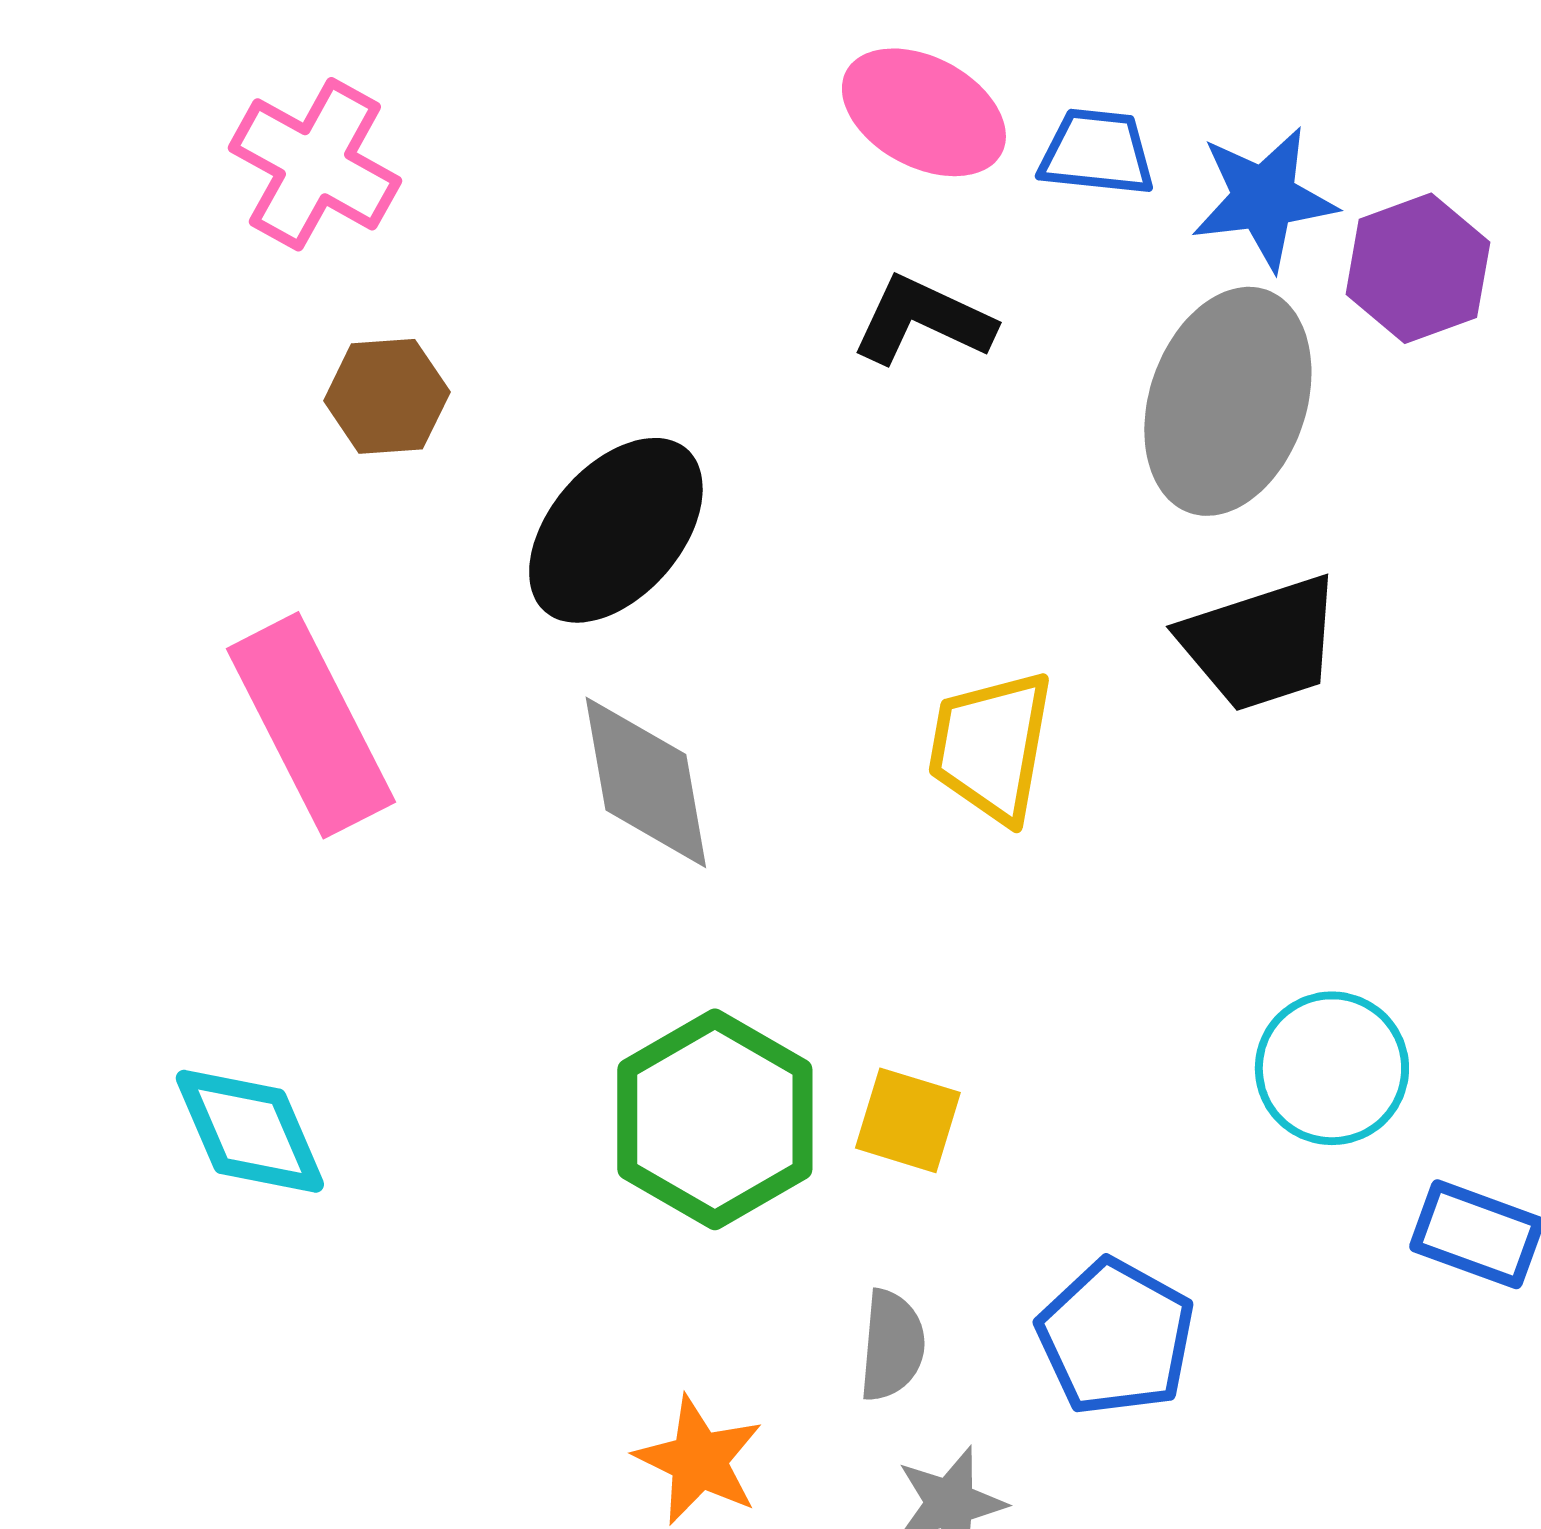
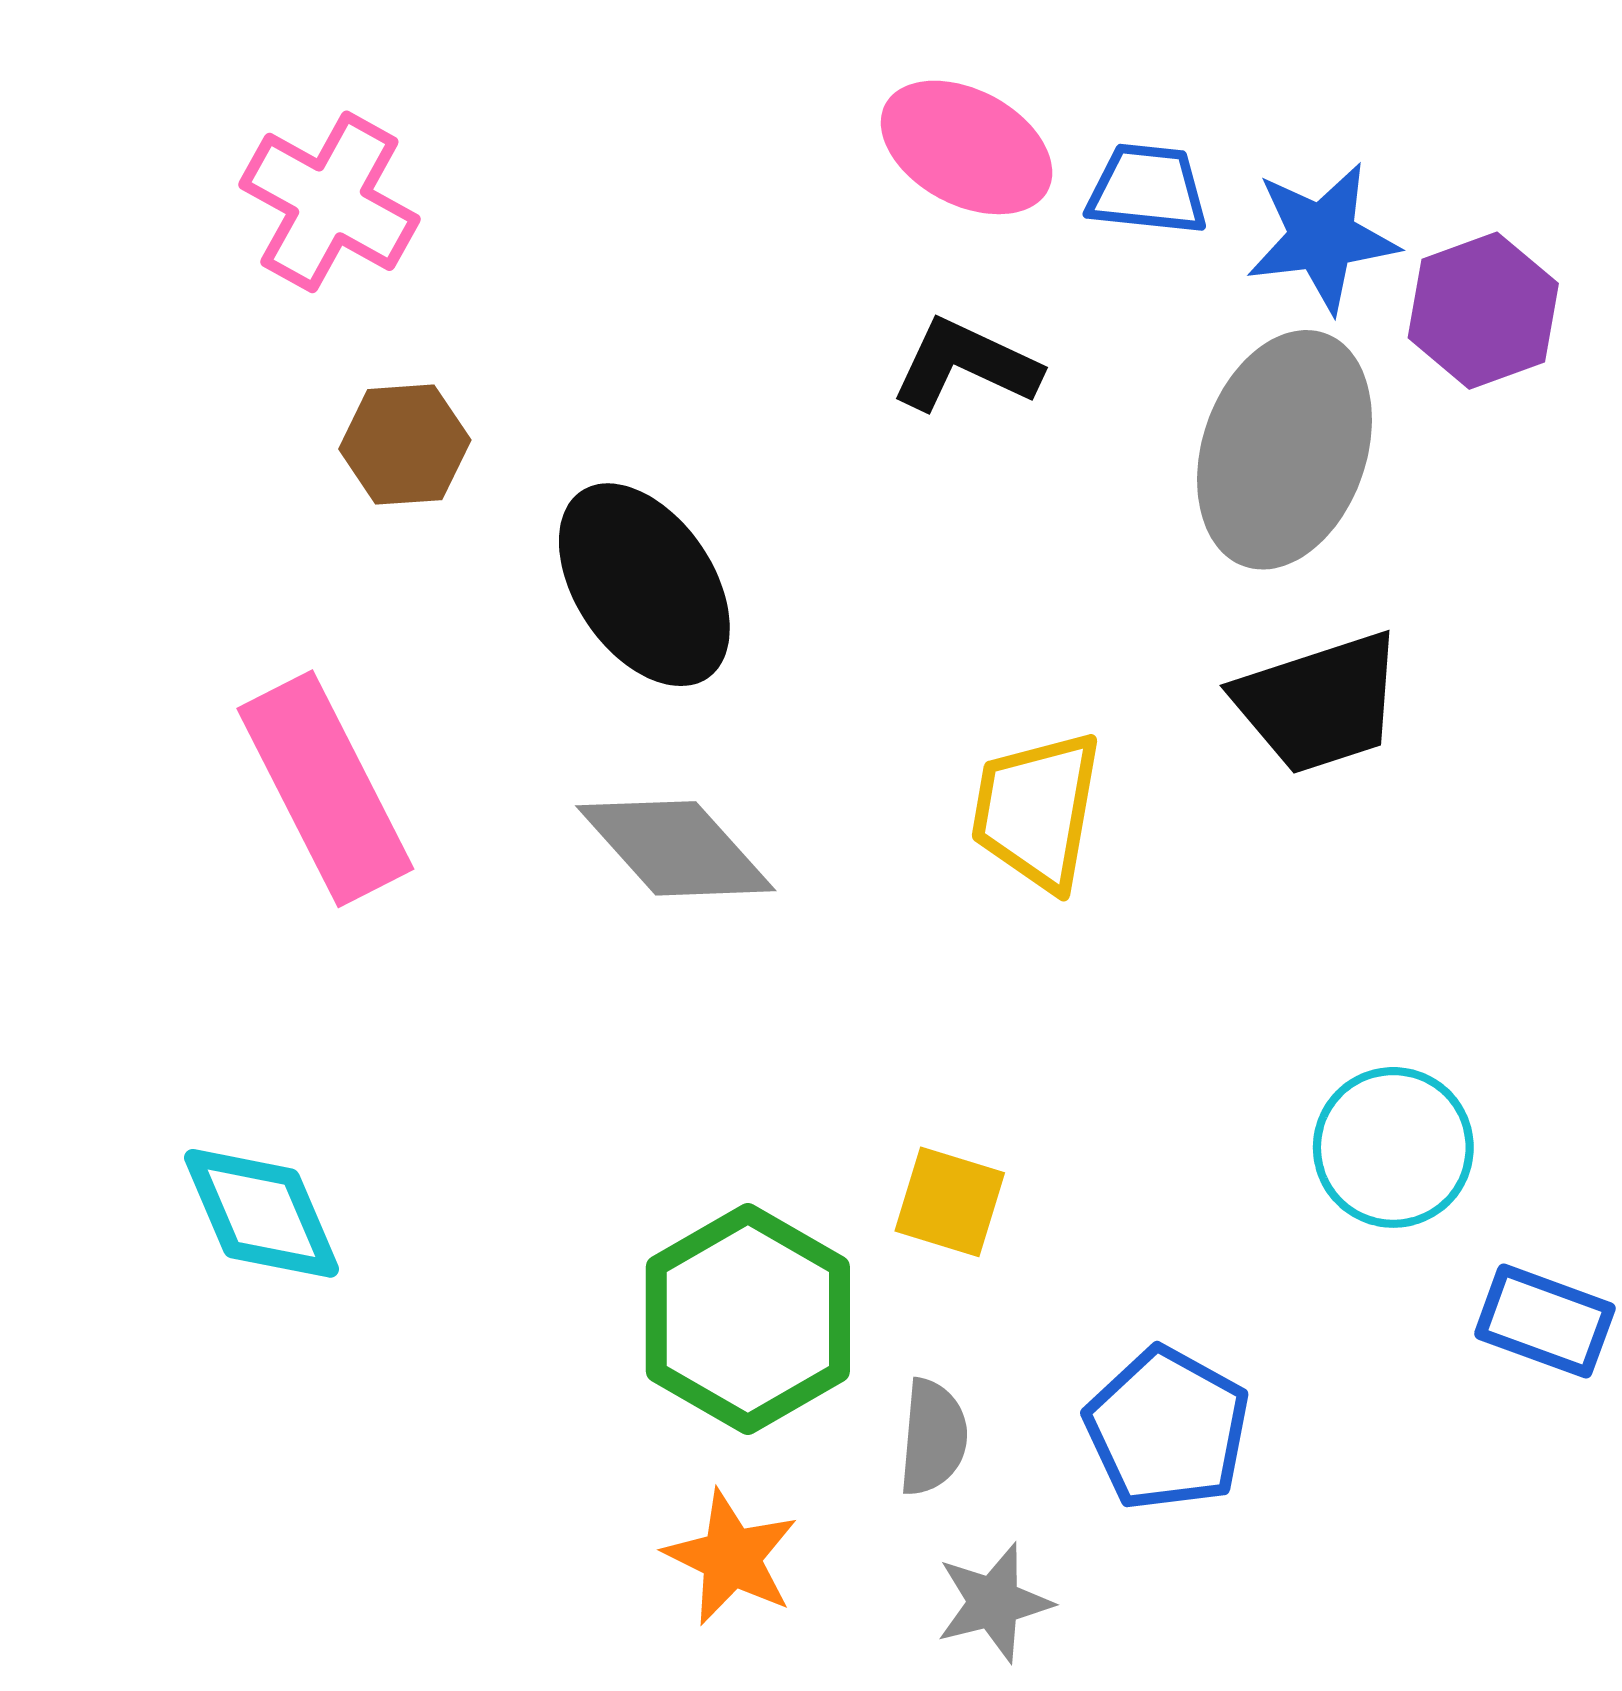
black ellipse: (616, 530) -> (644, 585), turned -75
gray diamond: (646, 782) -> (676, 848), turned -32
green hexagon: (715, 1119) -> (748, 1319), moved

